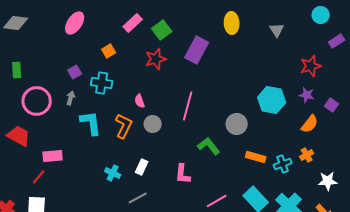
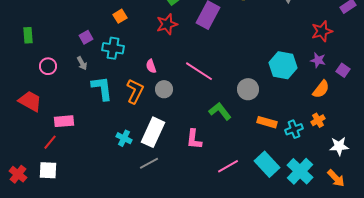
gray arrow: (71, 98) -> (82, 63), turned 136
pink circle: (37, 101) -> (48, 66), size x0.6
pink line: (188, 106) -> (199, 71), turned -72
white rectangle: (142, 167) -> (153, 132), size x1.8

